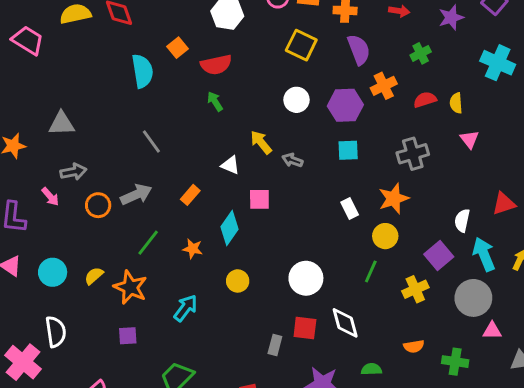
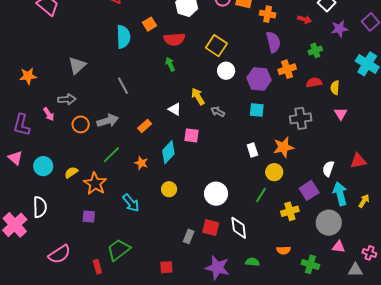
yellow square: (301, 45) -> (216, 46), moved
gray triangle: (62, 124) -> (77, 65), moved, turned -48
cyan arrow: (186, 308) -> (131, 203), turned 96

